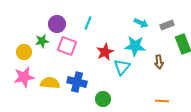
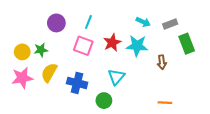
green star: (42, 41) -> (41, 50), moved
pink square: (67, 46) -> (83, 46), moved
red star: (105, 52) -> (112, 43), moved
cyan triangle: (122, 67) -> (116, 77), moved
yellow semicircle: (50, 83) -> (49, 73), moved, turned -66

